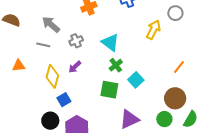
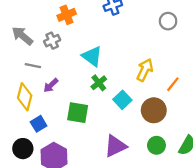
yellow arrow: (153, 30) -> (145, 70), moved
gray cross: (76, 41) -> (52, 41), moved
gray line: (43, 45) -> (33, 66), moved
green square: (109, 90) -> (78, 113), moved
brown circle: (175, 98) -> (154, 110), moved

